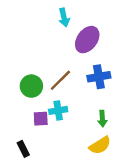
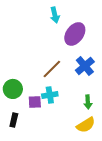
blue cross: (99, 77) -> (85, 66), turned -30
green circle: (31, 86) -> (13, 89), moved
black rectangle: (23, 149) -> (14, 120), moved, turned 40

